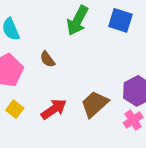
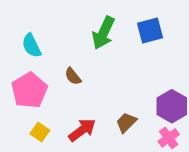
blue square: (120, 20) -> (150, 31), turned -30
brown trapezoid: (95, 104) -> (126, 123), size x0.7

